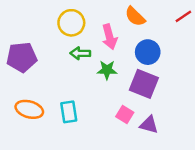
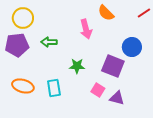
yellow circle: (71, 23) -> (23, 18), moved
blue circle: (148, 52) -> (132, 47), moved
green arrow: (80, 53) -> (49, 42), moved
green star: (107, 70) -> (77, 66), moved

